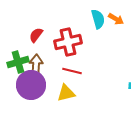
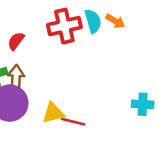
red cross: (68, 42) -> (64, 26), moved
red line: (72, 71) -> (73, 122), moved

